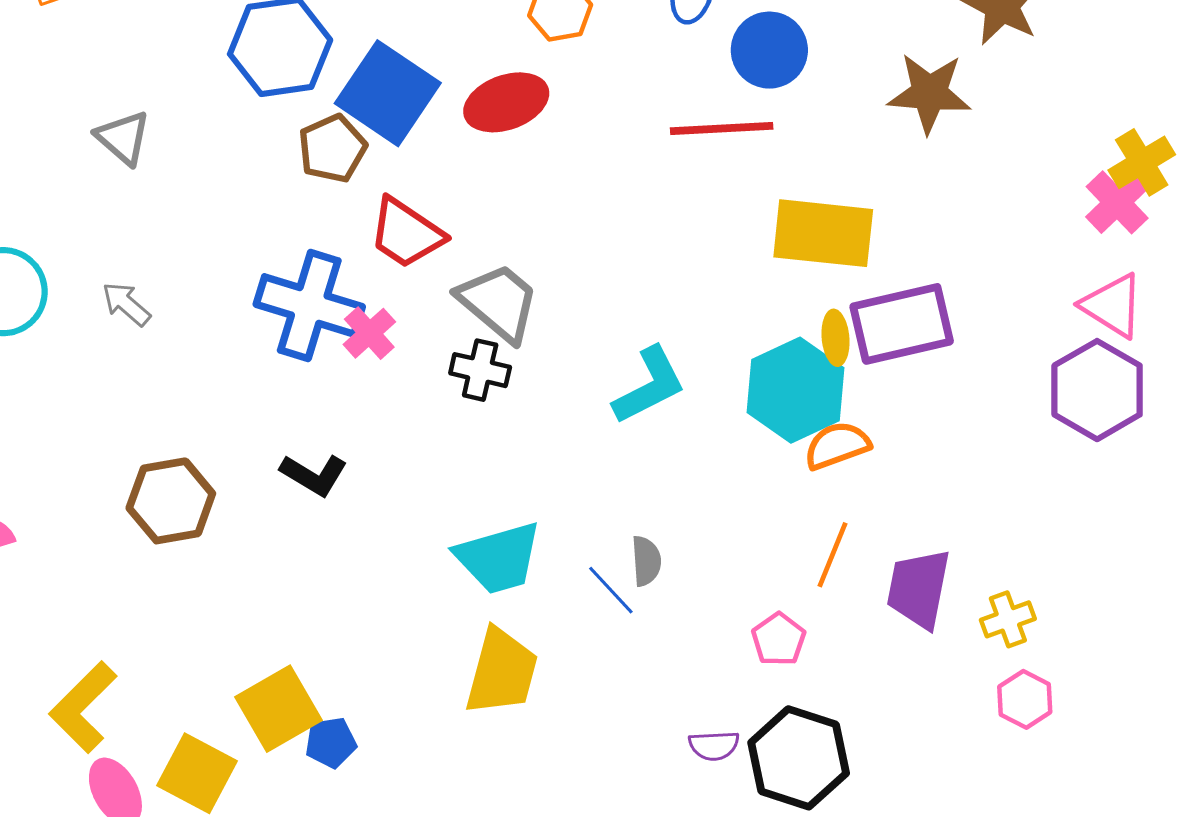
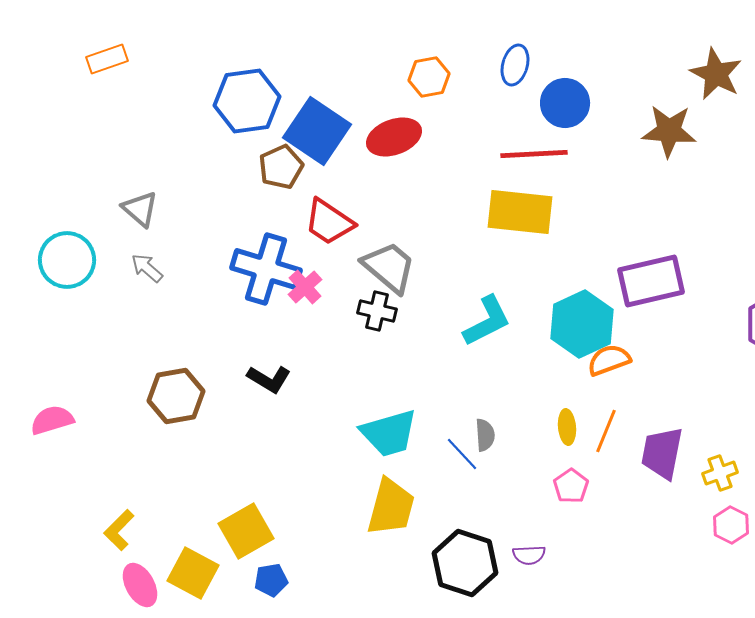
gray triangle: (123, 138) -> (140, 209), moved
yellow rectangle: (823, 233) -> (520, 212), moved
yellow ellipse: (836, 338) -> (567, 427), moved
yellow L-shape: (83, 707) -> (119, 530), size x0.7
blue pentagon: (331, 742) -> (271, 580), moved
black hexagon: (799, 758) -> (465, 563), moved

